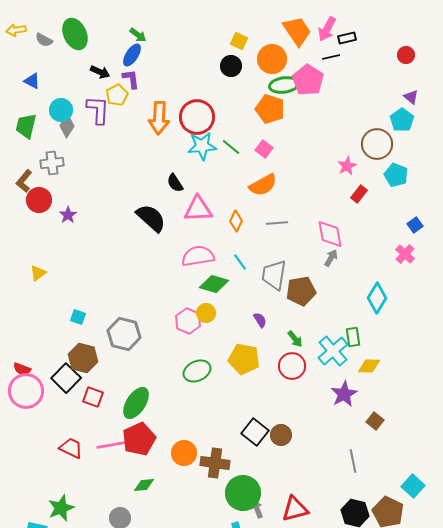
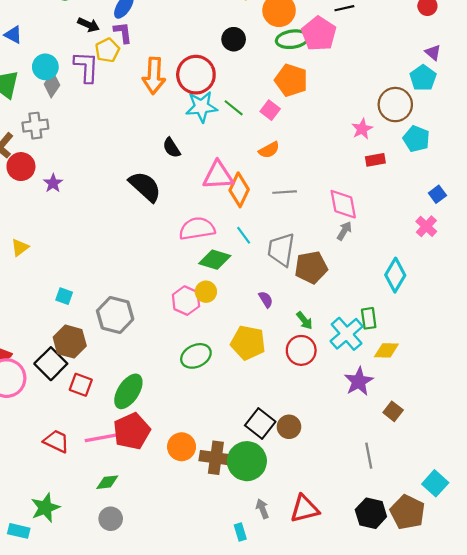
black circle: (231, 66) -> (234, 39), moved
orange pentagon: (270, 109) -> (291, 80), moved
orange semicircle: (263, 185) -> (269, 150), size x0.7
red rectangle: (359, 194) -> (375, 160), turned 42
pink triangle: (198, 209) -> (218, 175), moved
orange diamond: (236, 221) -> (239, 190), size x1.4
green diamond: (144, 485) -> (107, 482), moved
green circle: (243, 493) -> (247, 461), moved

